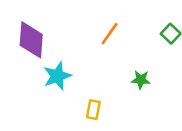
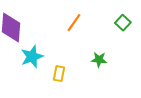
yellow rectangle: (93, 110) -> (59, 74), moved

